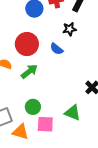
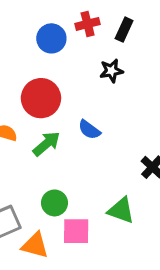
blue semicircle: (57, 49) -> (89, 130), moved

